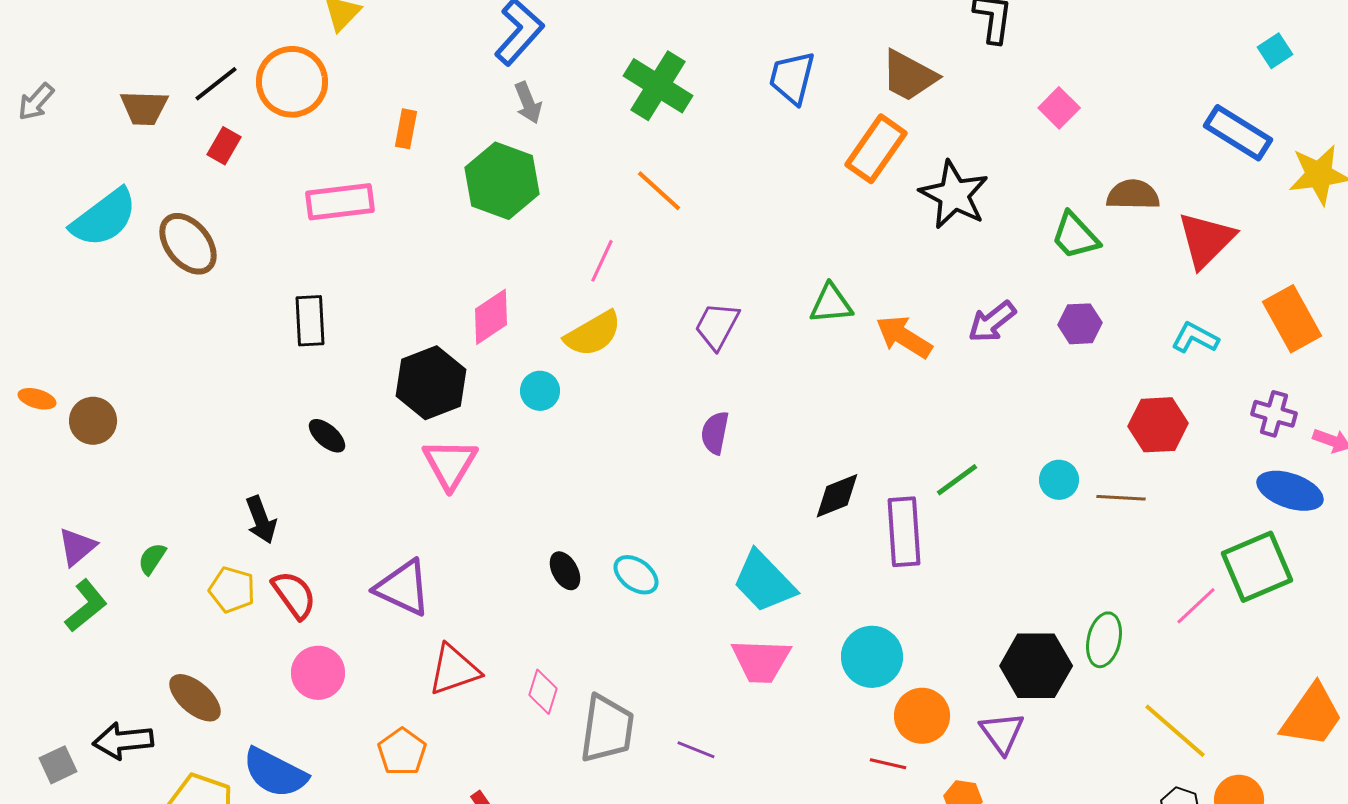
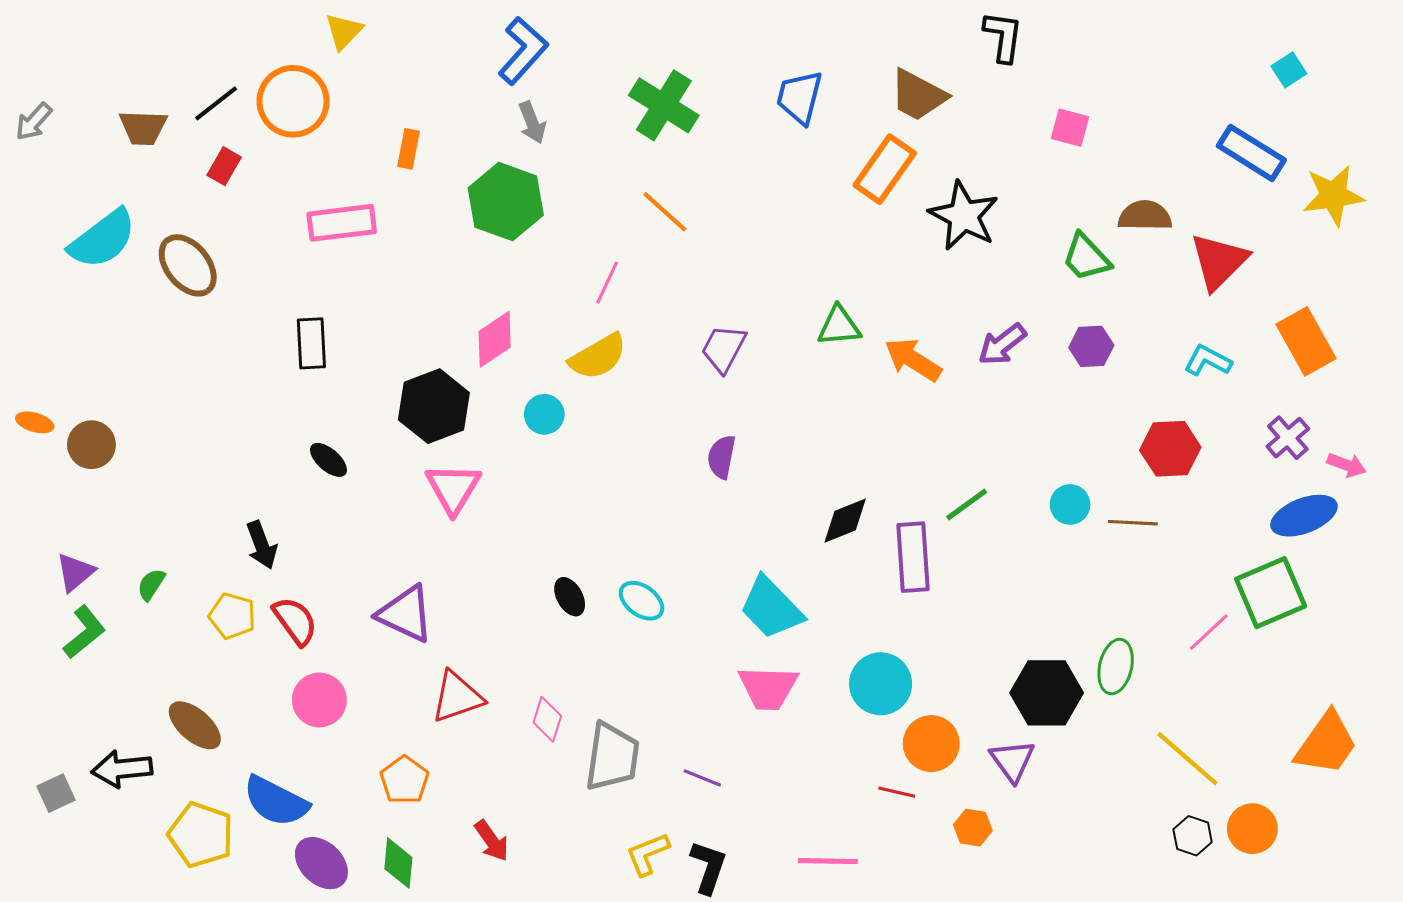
pink square: (1059, 108) -> (1070, 128), turned -30
purple cross: (1274, 414) -> (1288, 438), turned 33
blue ellipse: (1290, 491) -> (1304, 516), turned -40

